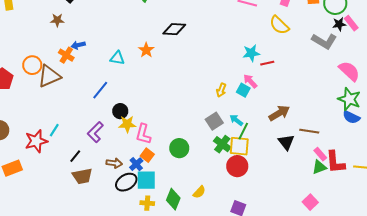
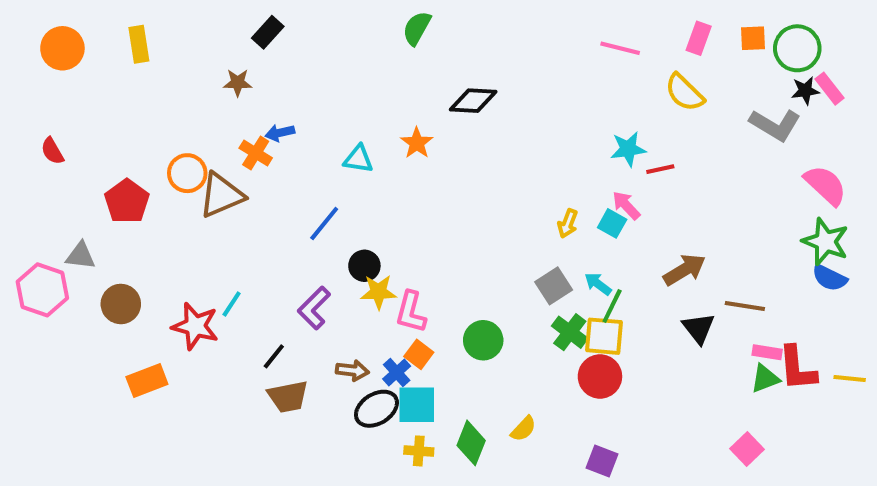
red star: (36, 141) -> (195, 326), turned 30
pink rectangle: (320, 154) -> (767, 352), turned -40

